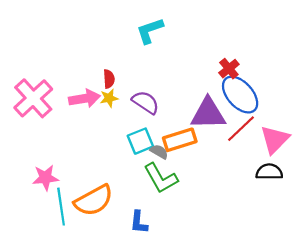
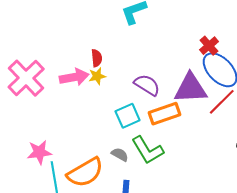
purple semicircle: (146, 102) -> (147, 85), moved
gray semicircle: (159, 152) -> (120, 155), moved

